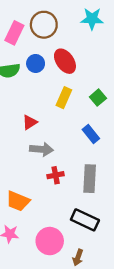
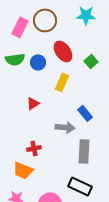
blue circle: (36, 63) -> (38, 62), moved
green square: (98, 98) -> (91, 61), moved
gray arrow: (41, 149) -> (65, 127), moved
red cross: (56, 175) -> (34, 148), moved

